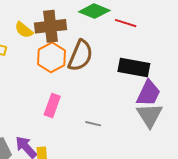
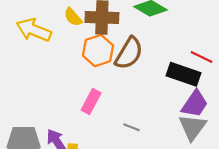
red line: (126, 23) -> (202, 57), moved

